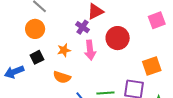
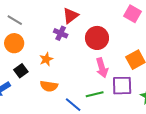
pink square: (157, 20) -> (133, 14), turned -30
pink arrow: (90, 50) -> (102, 68), moved

